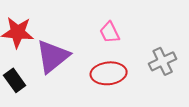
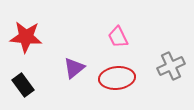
purple triangle: (53, 56) -> (74, 68), moved, size x0.6

